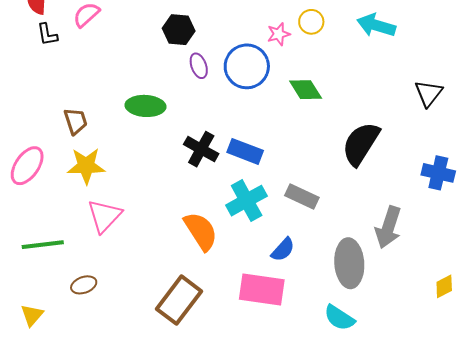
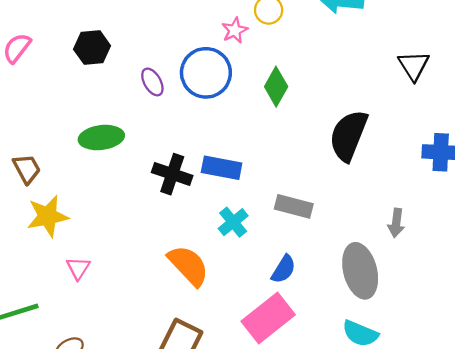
black hexagon: (179, 30) -> (92, 47), moved
green diamond: (306, 90) -> (276, 87), turned 72
cyan cross: (247, 201) -> (233, 222), size x0.7
pink triangle: (104, 216) -> (78, 268), size x0.6
gray arrow: (388, 227) -> (396, 223), size x0.6
pink rectangle: (262, 290) -> (268, 318), turned -36

